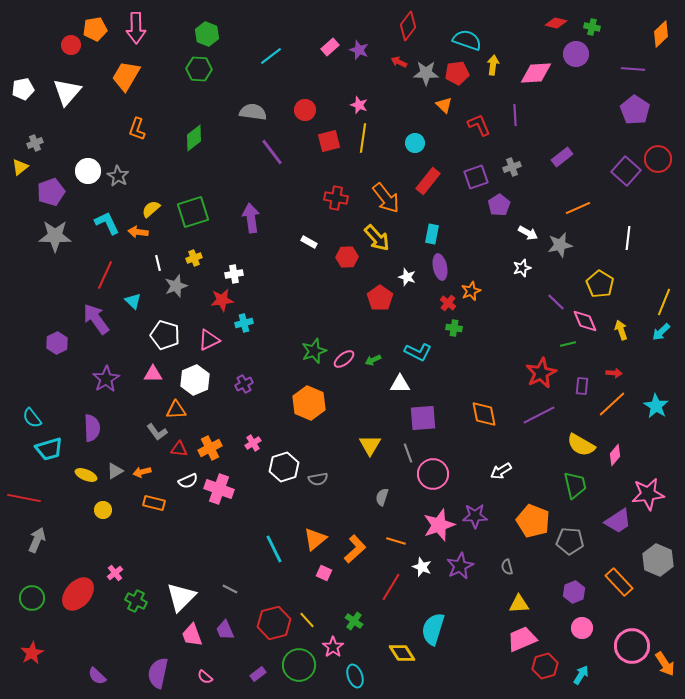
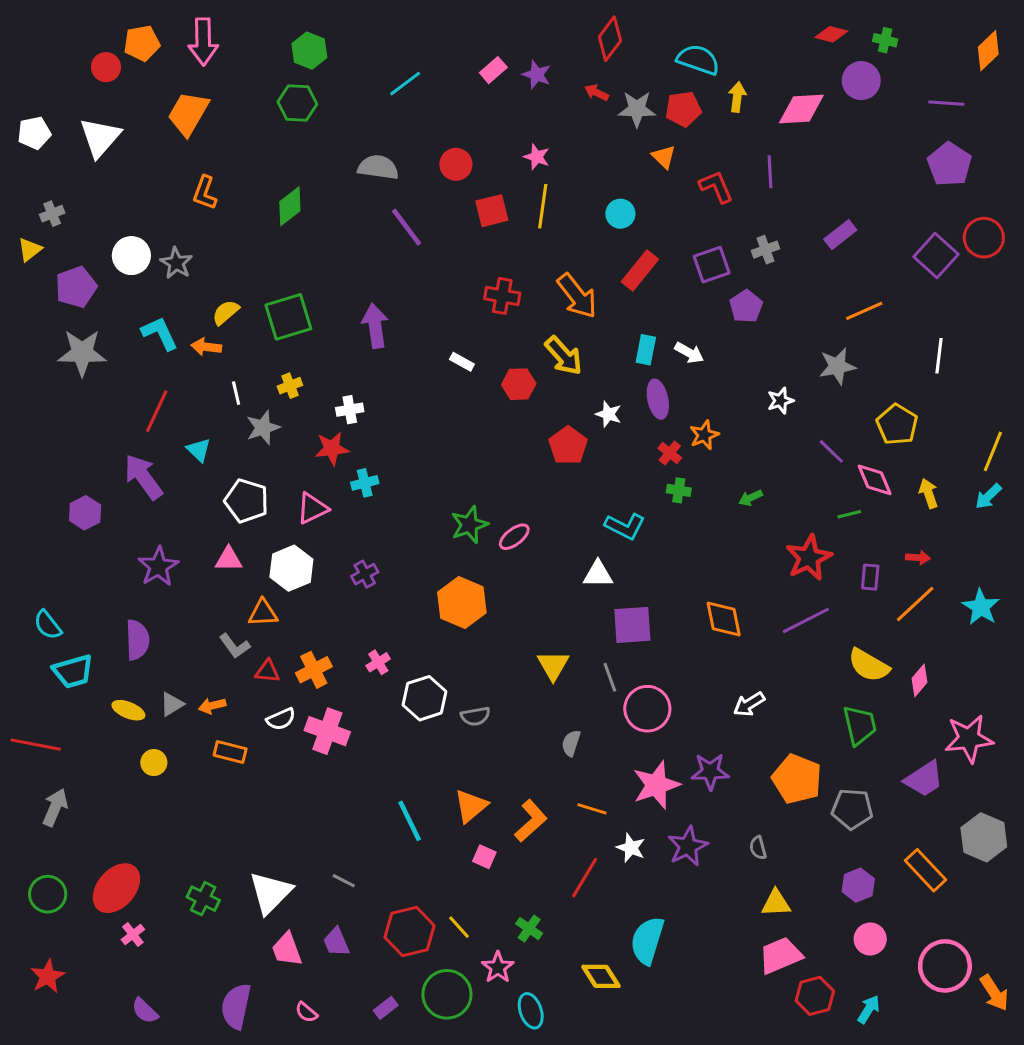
white arrow: (528, 233) -> (689, 353), moved
green arrow: (373, 360) -> (751, 498), moved
pink cross: (115, 573) -> (133, 935), moved

